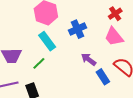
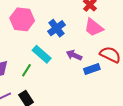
cyan rectangle: (47, 41) -> (42, 54), moved
blue rectangle: (103, 77) -> (92, 69), turned -63

